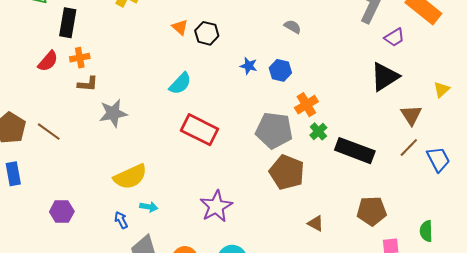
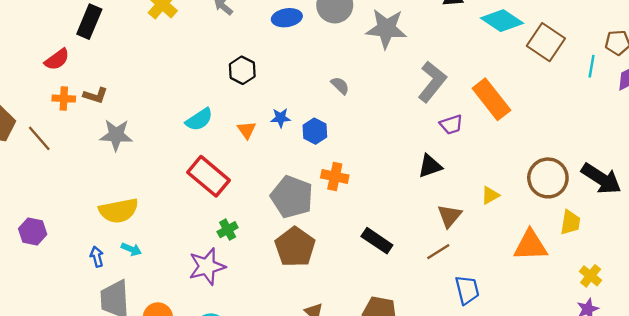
orange triangle: (180, 27) -> (247, 130), moved
orange cross: (80, 58) -> (64, 99), moved
blue star: (249, 66) -> (281, 118), turned -30
black triangle: (385, 77) -> (430, 166), size x0.7
orange cross: (306, 105) -> (335, 177), turned 30
green cross: (318, 131) -> (228, 230), moved
black rectangle: (355, 151) -> (377, 241), size x0.7
blue trapezoid: (438, 159) -> (467, 290), moved

